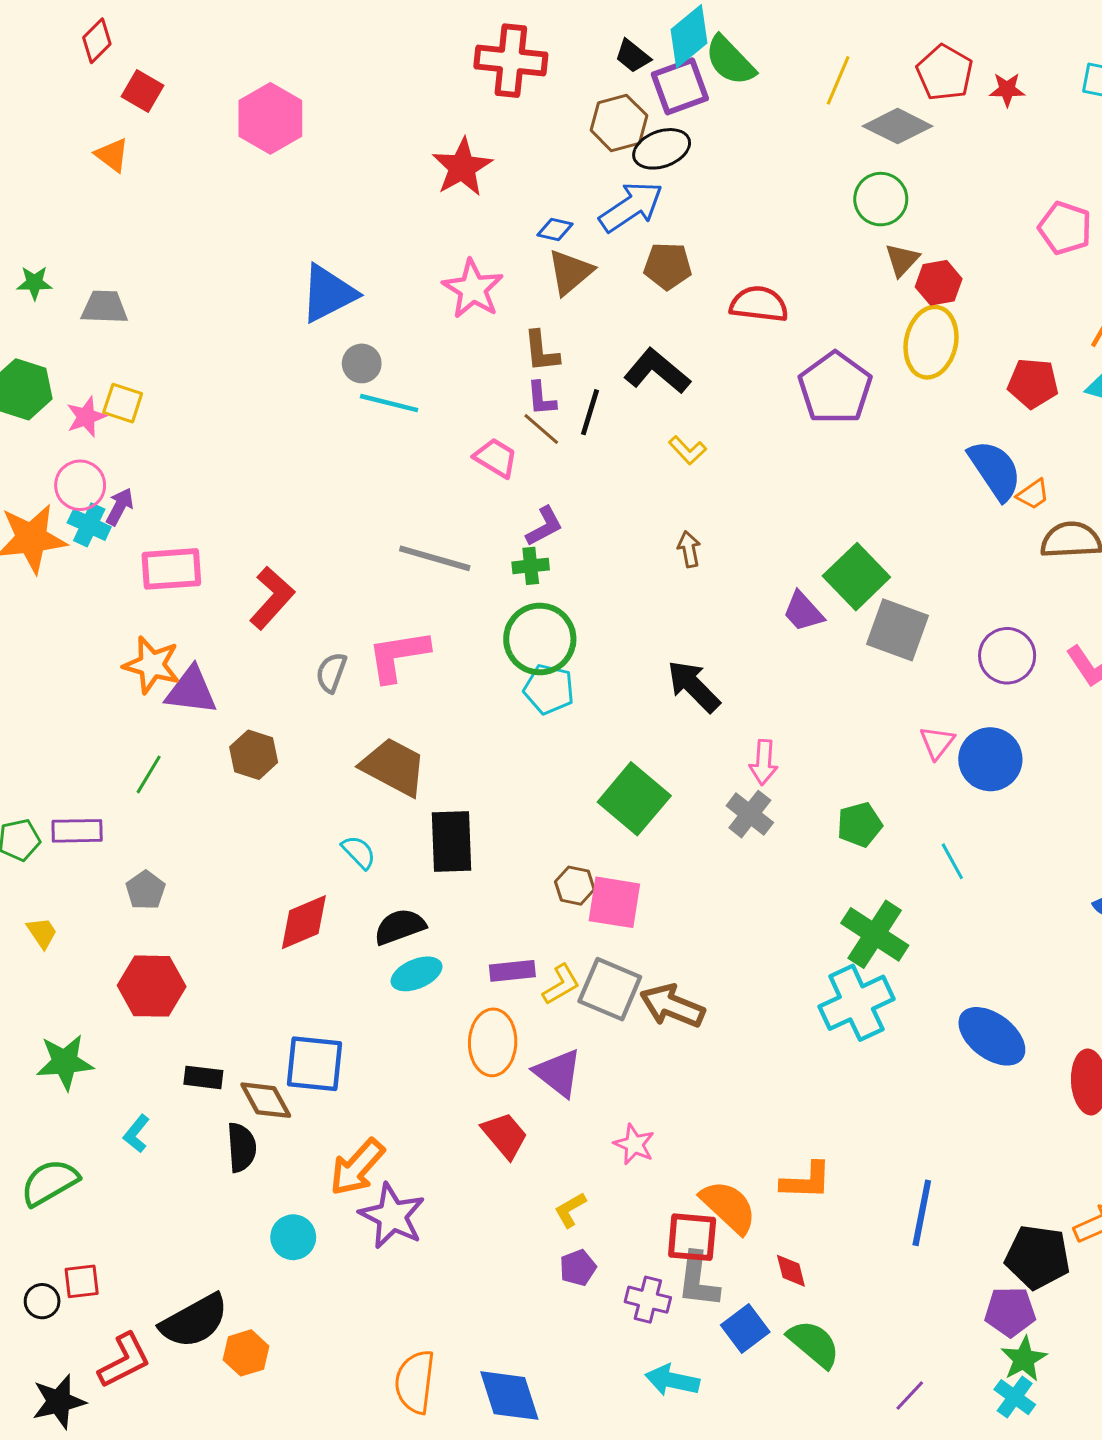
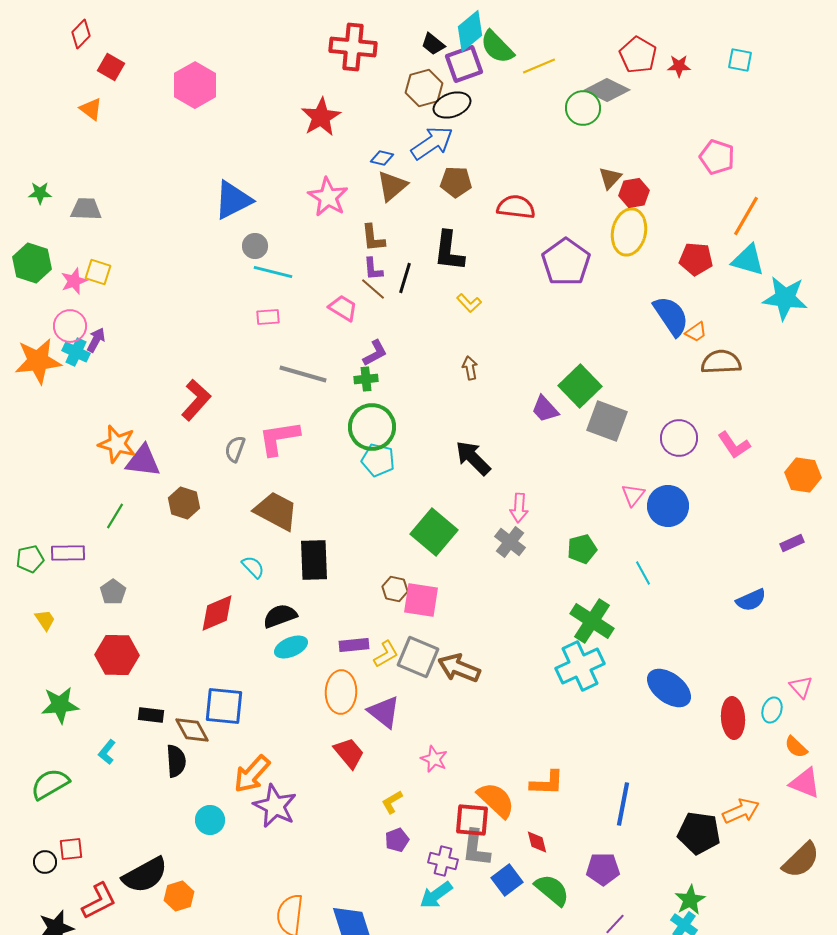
yellow line: (838, 80) -> (539, 66), moved, turned 44
green circle: (881, 199) -> (583, 108), moved
black L-shape: (657, 371) -> (449, 251), turned -123
pink rectangle: (171, 569) -> (268, 317), moved, size x0.6
purple pentagon: (1010, 1312) -> (603, 869), moved
cyan arrow: (672, 1380) -> (436, 895), moved, turned -48

